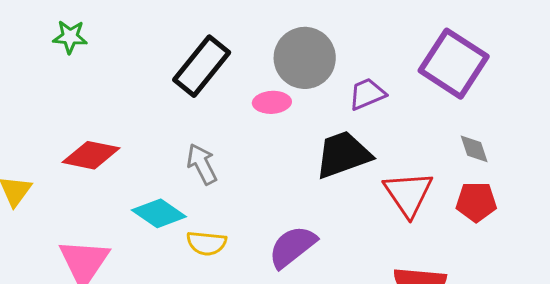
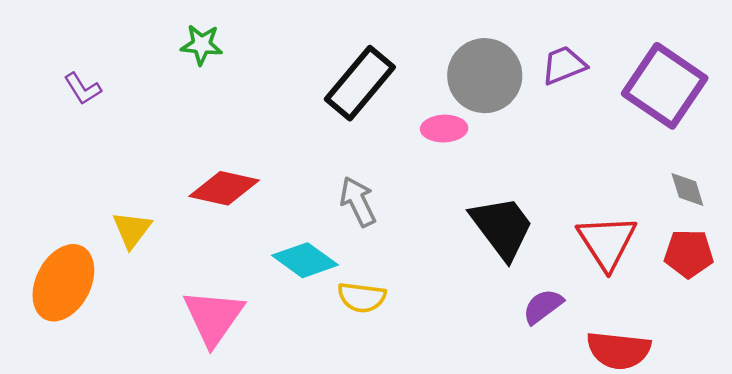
purple trapezoid: (367, 94) -> (564, 65), moved
black trapezoid: (343, 155) -> (502, 227), moved, turned 72
purple semicircle: (292, 247) -> (543, 306), moved, size x0.7

